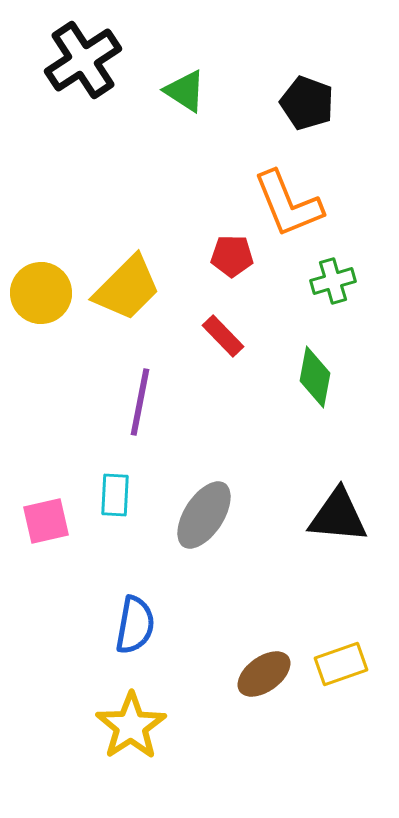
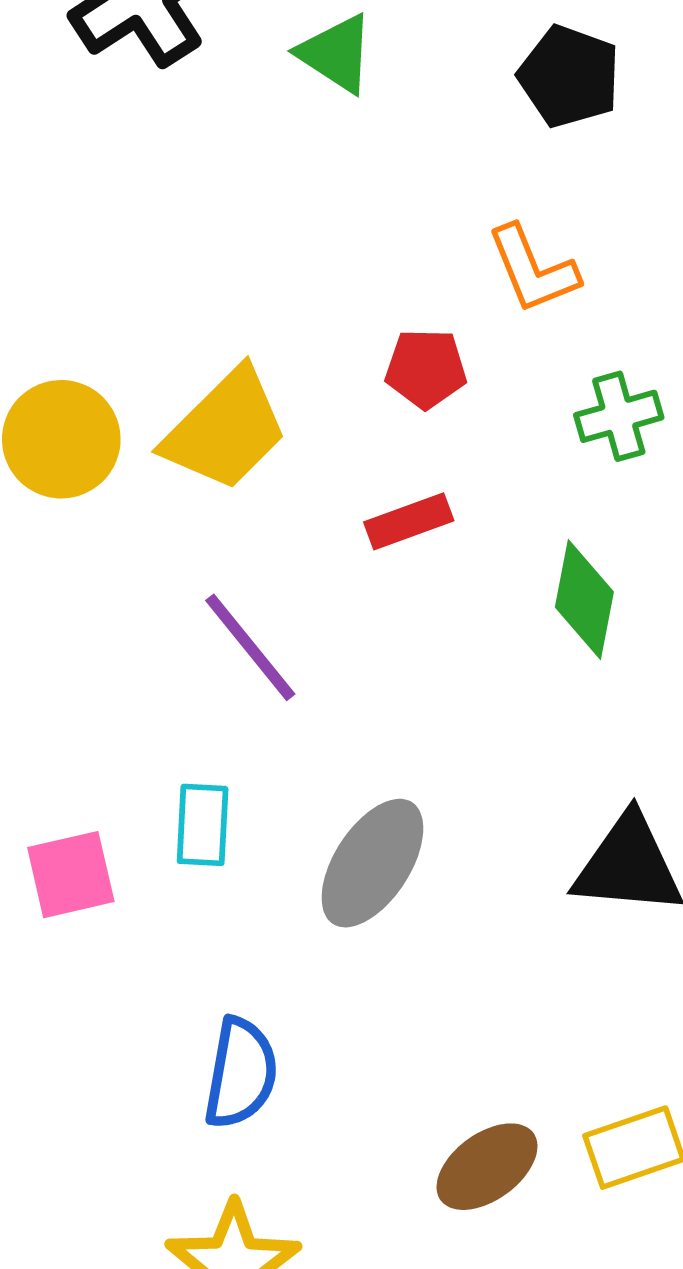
orange L-shape: (288, 204) -> (533, 269), size x0.7
red rectangle: (223, 336) -> (409, 521), turned -66
purple line: (140, 402) -> (250, 647), turned -50

